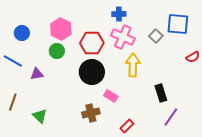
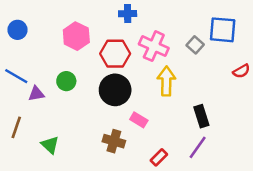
blue cross: (119, 14) -> (128, 14), moved
blue circle: (22, 33) -> (18, 30), moved
green circle: (57, 51) -> (66, 81), moved
purple triangle: (37, 74) -> (36, 94), moved
brown cross: (91, 113) -> (114, 141), turned 30
purple line: (171, 117) -> (198, 147), moved

